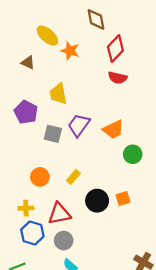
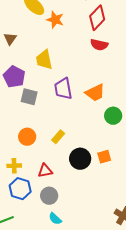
brown triangle: (28, 63) -> (10, 39), moved, turned 40
purple trapezoid: (79, 125) -> (63, 89), turned -45
gray square: (53, 134) -> (29, 97), moved
red triangle: (59, 214) -> (45, 171), size x0.7

